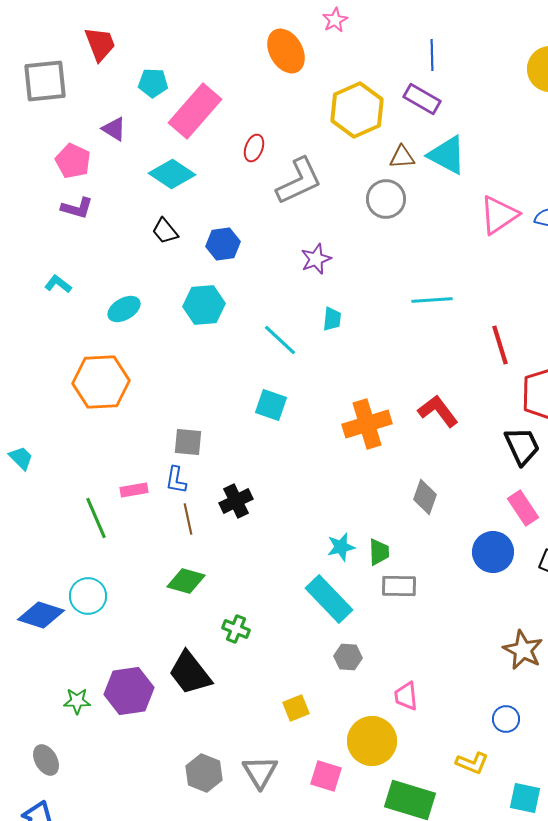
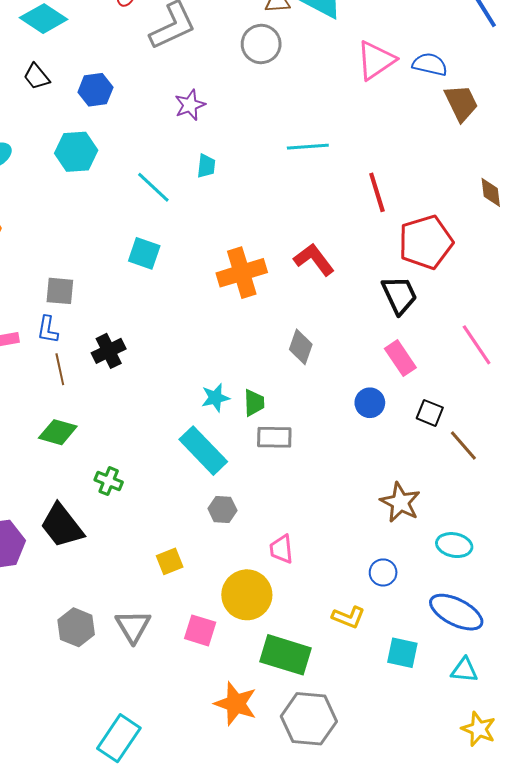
blue circle: (493, 552) -> (370, 403), size x0.7

